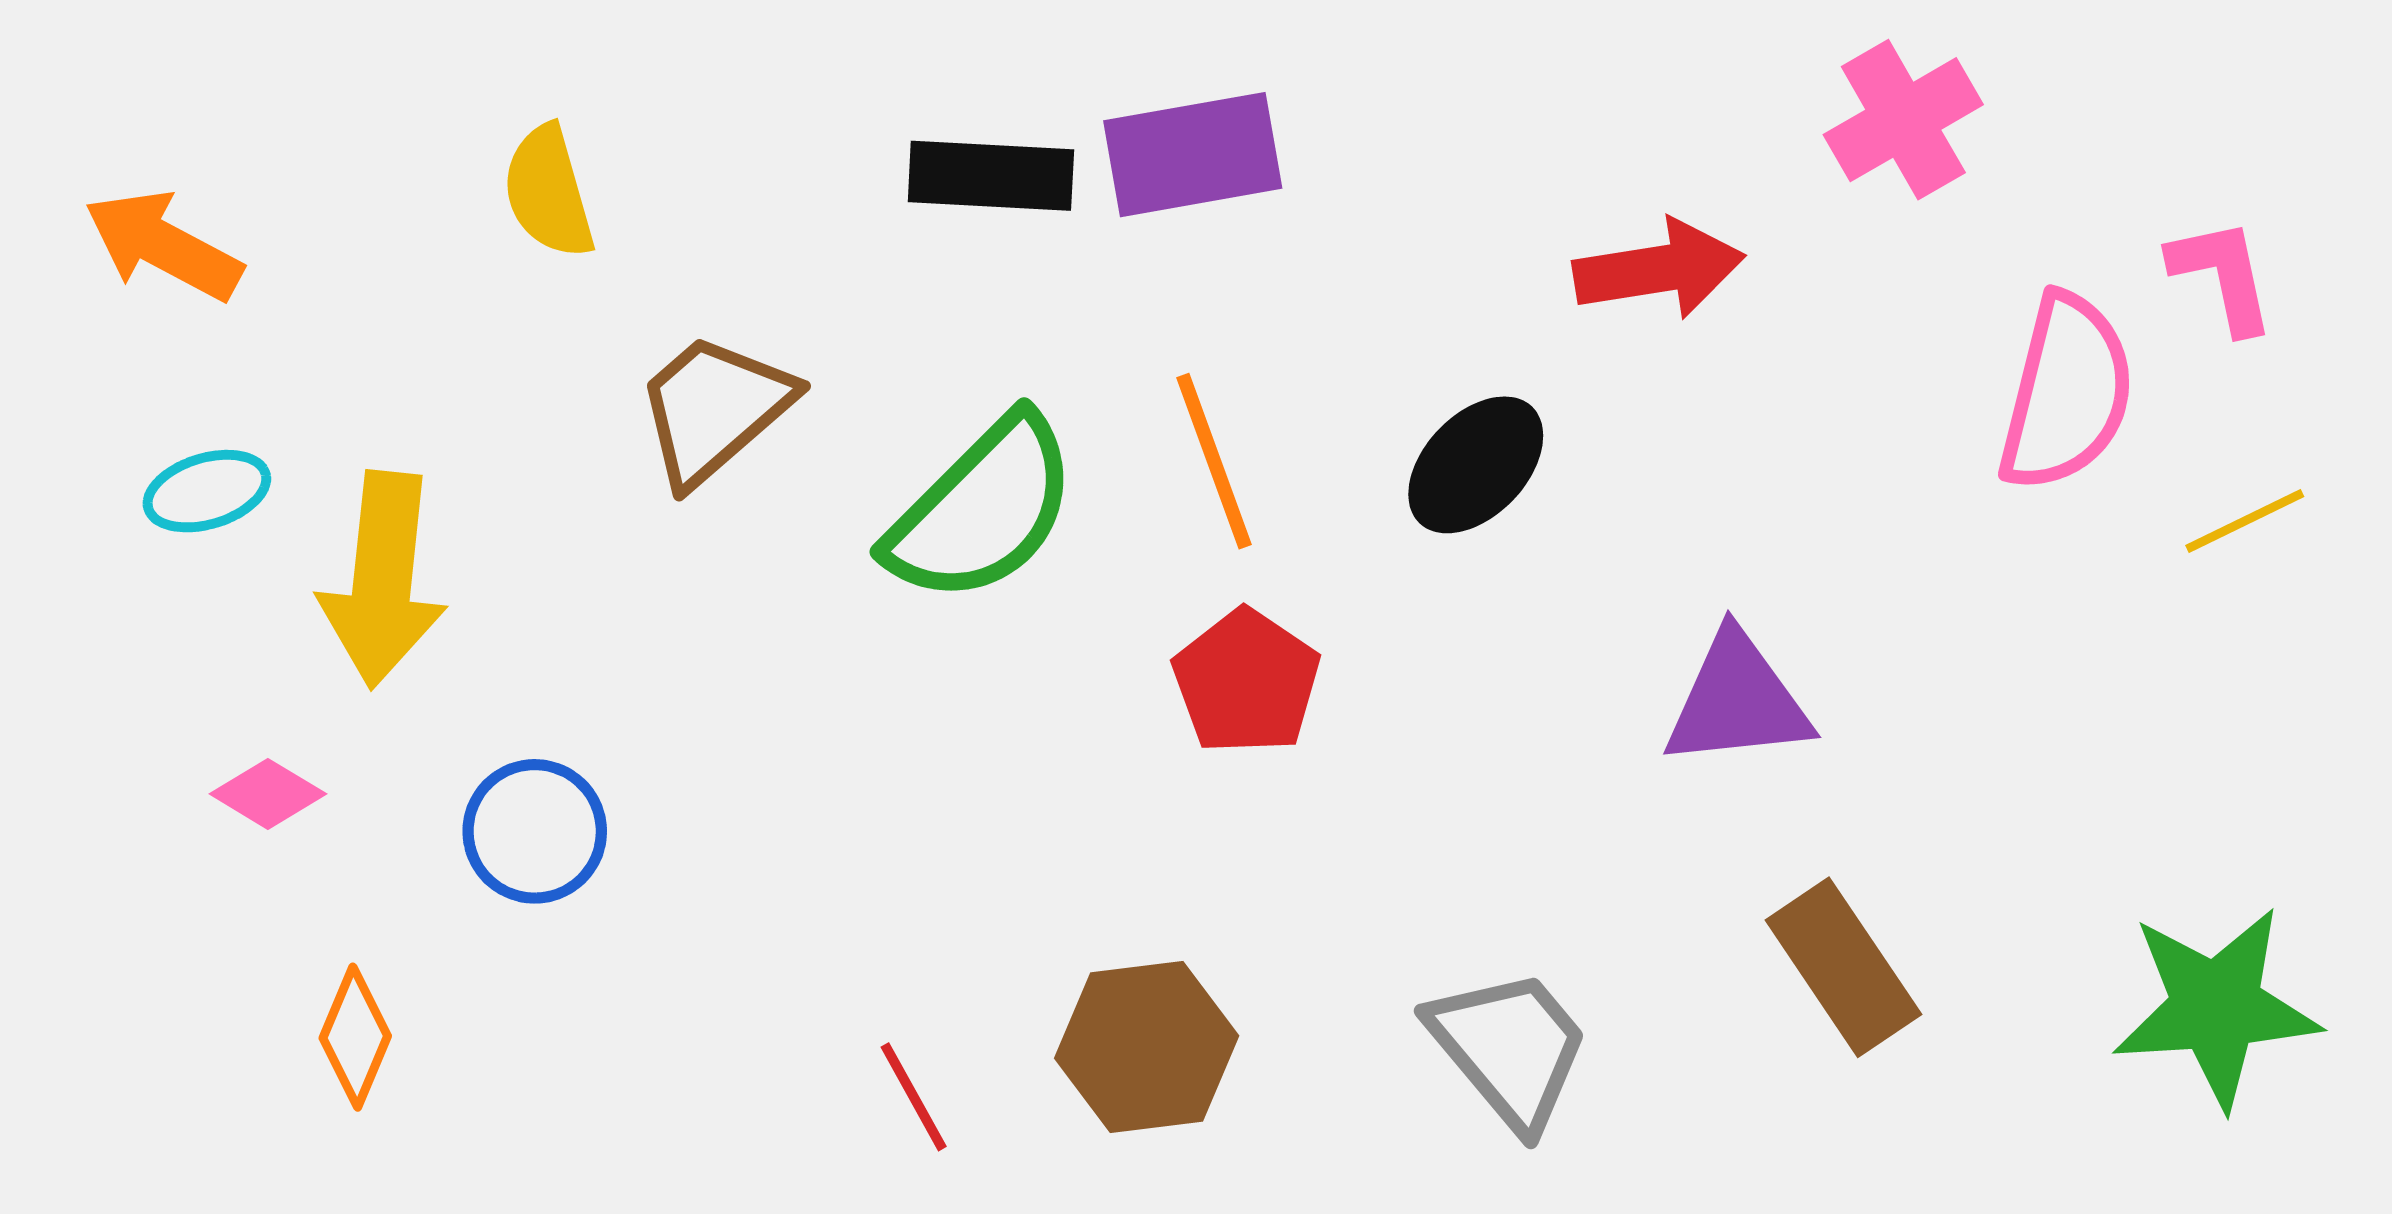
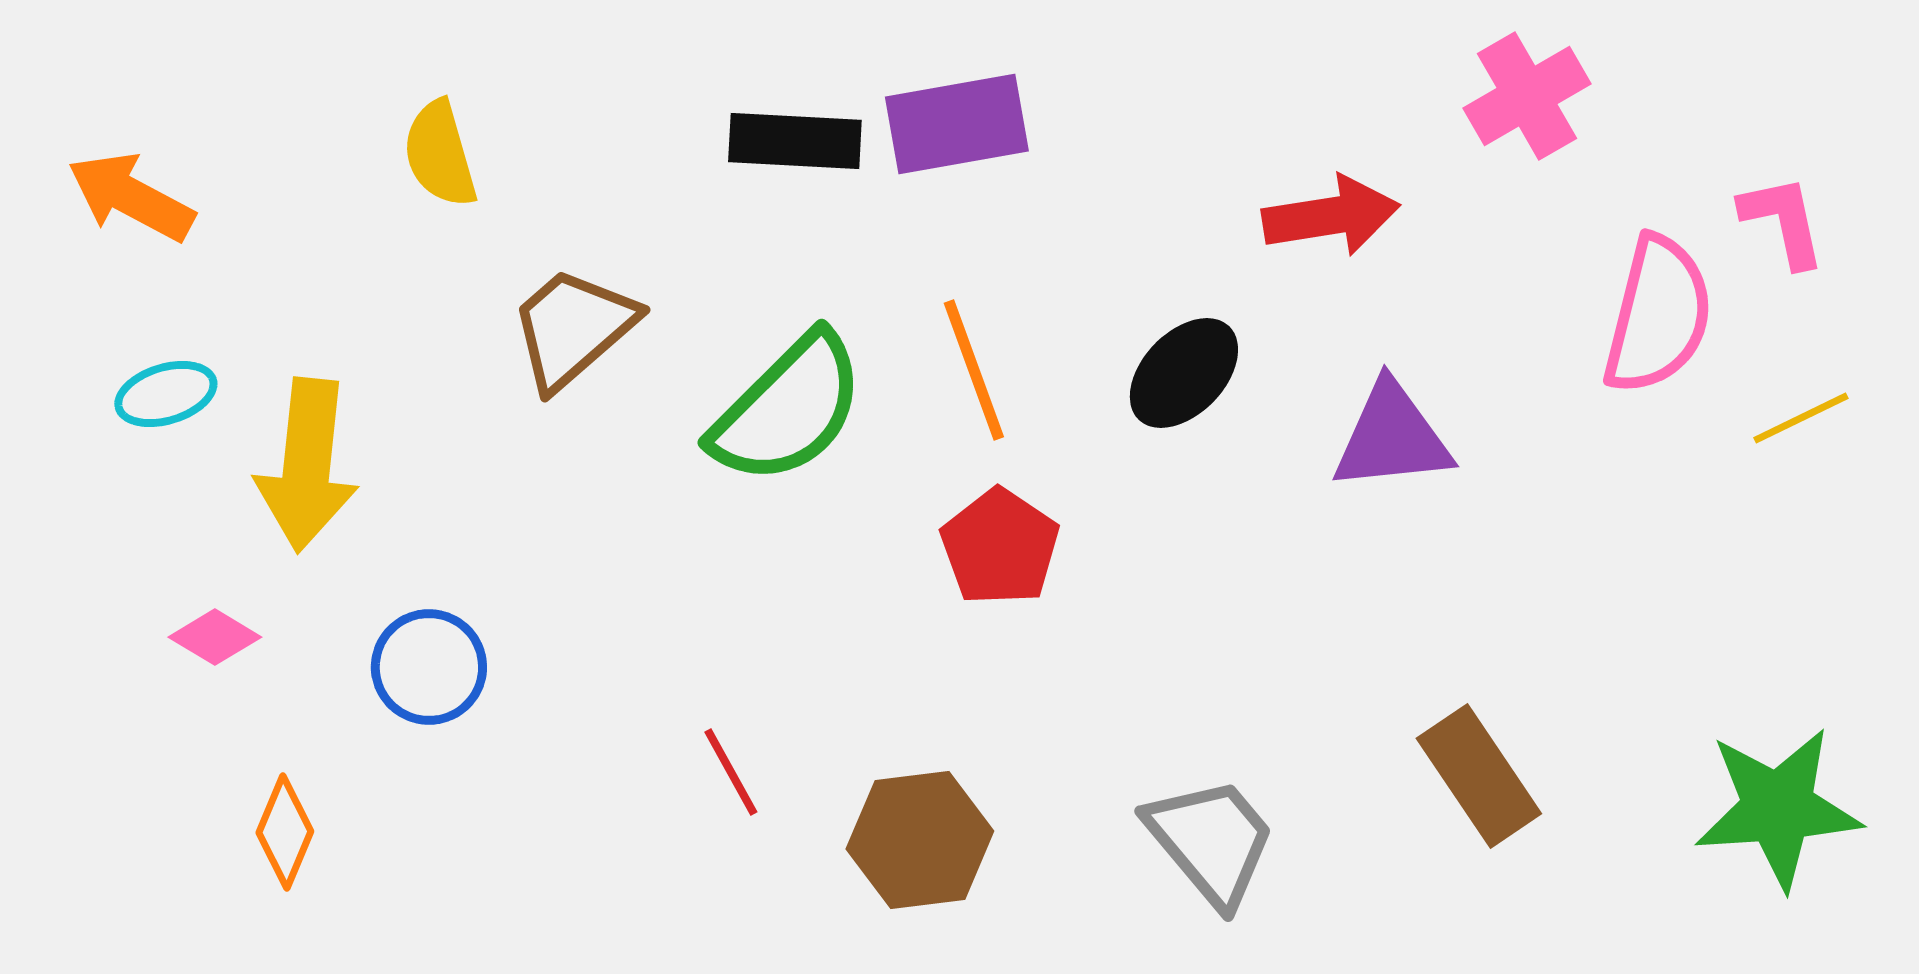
purple triangle: (1737, 700) -> (1392, 437), moved
red line: (914, 1097) -> (731, 772), moved

